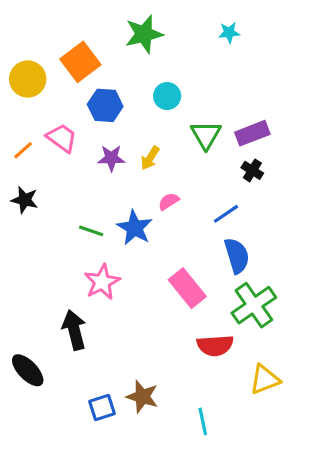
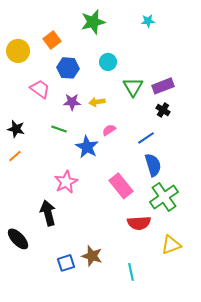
orange square: (80, 62) -> (52, 40), size x0.7
orange line: (23, 150) -> (15, 156), moved
yellow arrow: (150, 158) -> (97, 102), turned 49
green line: (91, 231) -> (59, 129), moved

